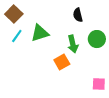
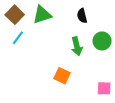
green triangle: (40, 33) -> (42, 15), moved
orange square: (62, 62) -> (62, 76), moved, turned -35

